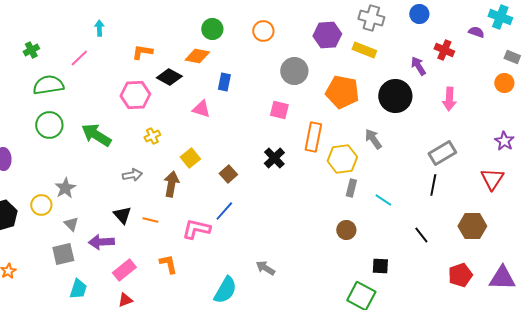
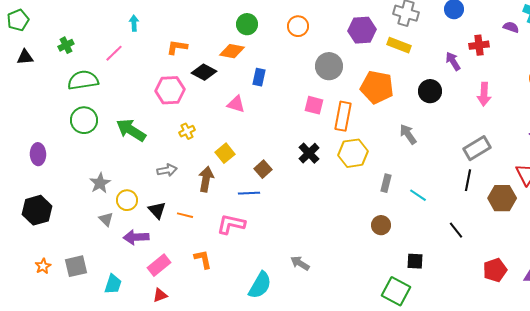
red cross: (444, 50) -> (479, 45), turned -30
black circle: (395, 96) -> (430, 91), size x0.7
orange rectangle: (313, 137) -> (343, 116), moved
yellow hexagon: (342, 159) -> (353, 153), moved
yellow circle: (41, 205) -> (127, 200), moved
blue line: (224, 211) -> (249, 193), moved, turned 45
brown hexagon: (472, 226) -> (502, 198), moved
gray square: (63, 254) -> (76, 266), moved

